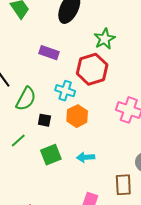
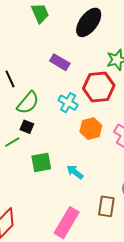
orange hexagon: (77, 116) -> (91, 129), moved
black square: (44, 120) -> (27, 127), moved
cyan arrow: (86, 157) -> (75, 172), turned 30

